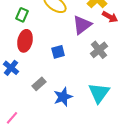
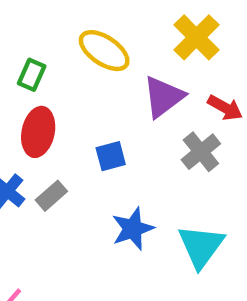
red arrow: (110, 17) -> (225, 108), moved
gray rectangle: (39, 84) -> (51, 196), moved
blue star: (63, 97) -> (133, 229), moved

